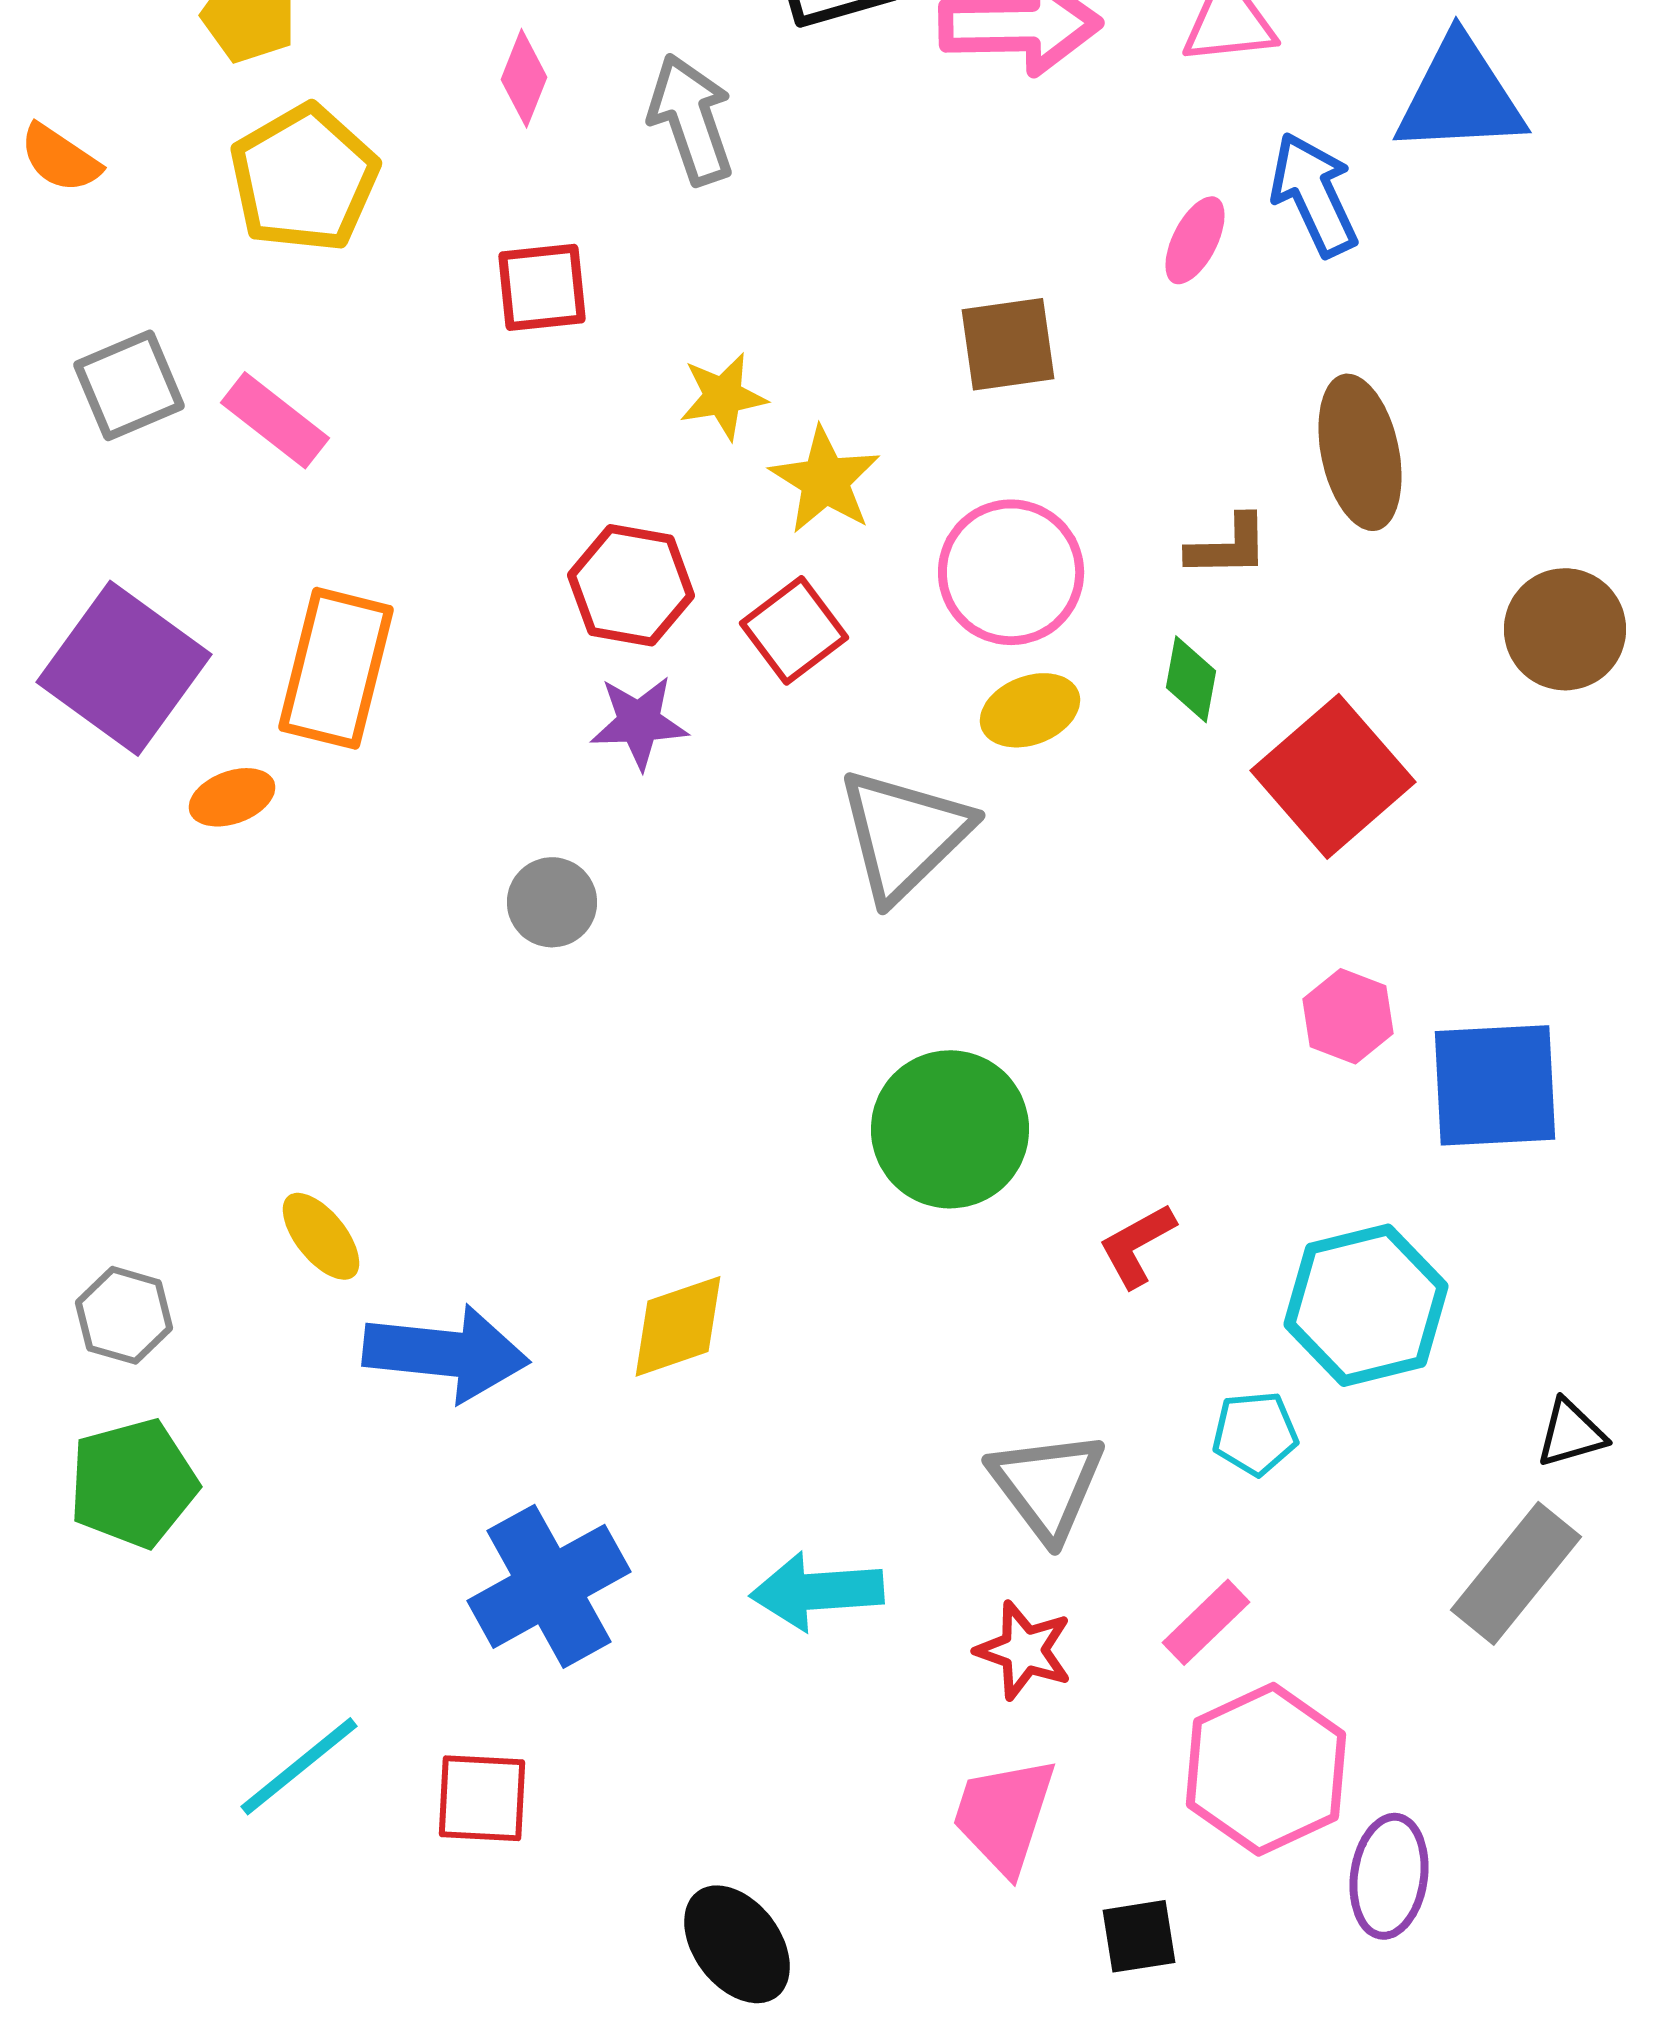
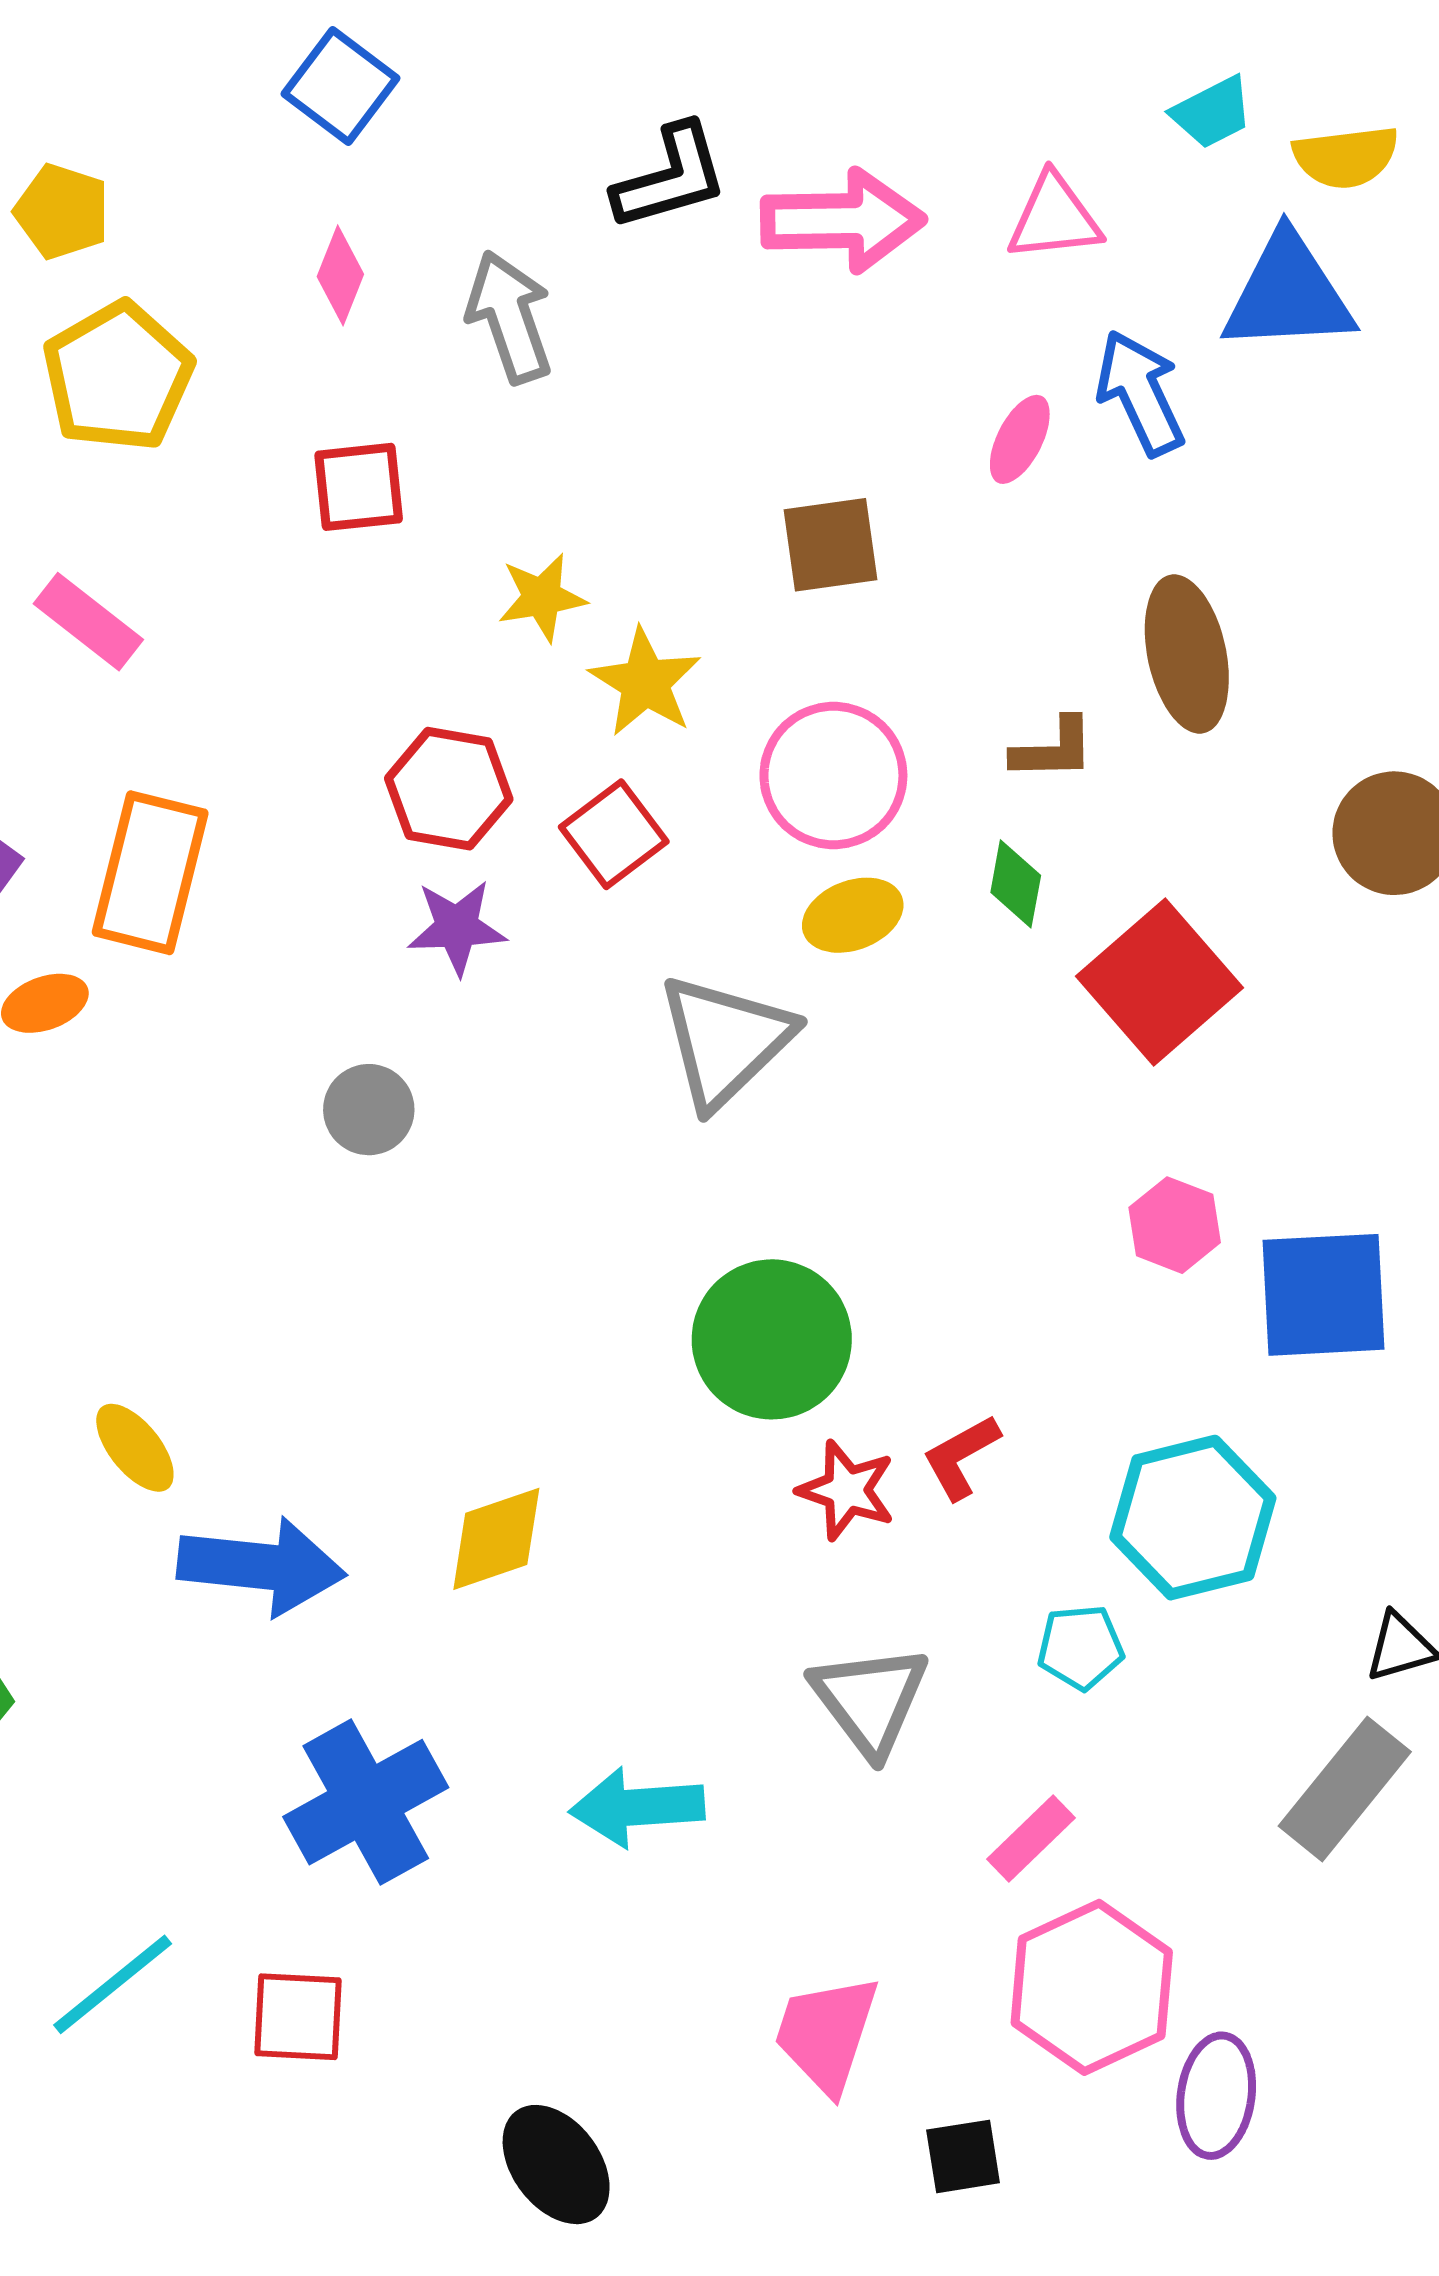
red star: (1024, 1650) -> (847, 1490), moved

